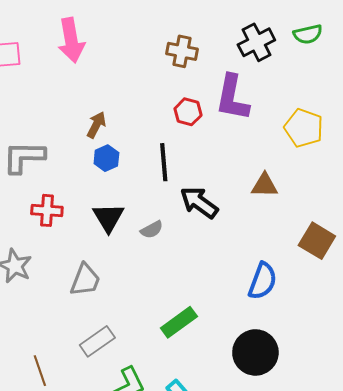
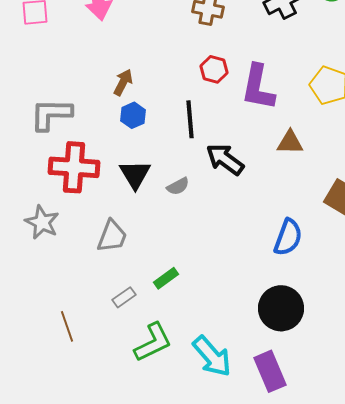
purple L-shape: (232, 98) -> (258, 87), moved
red cross: (47, 210) -> (74, 167), size x1.6
green rectangle: (179, 322) -> (166, 278), moved, size x0.7
gray rectangle: (97, 341) -> (124, 297), size x0.7

